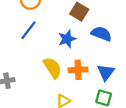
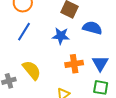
blue star: (67, 39) -> (61, 36), turned 30
yellow semicircle: (52, 68) -> (32, 70), moved

